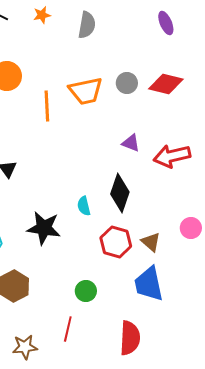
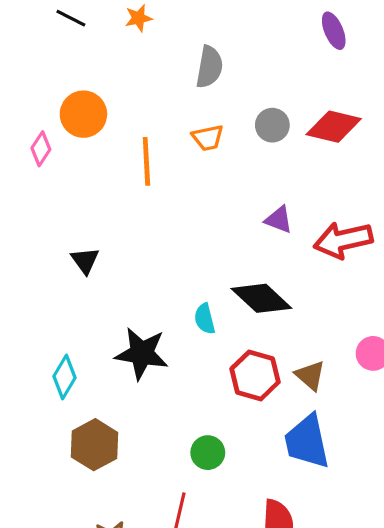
gray semicircle: (87, 25) -> (209, 67), moved
orange trapezoid: (86, 91) -> (208, 138), size x0.6
black diamond: (120, 193) -> (261, 298), turned -66

